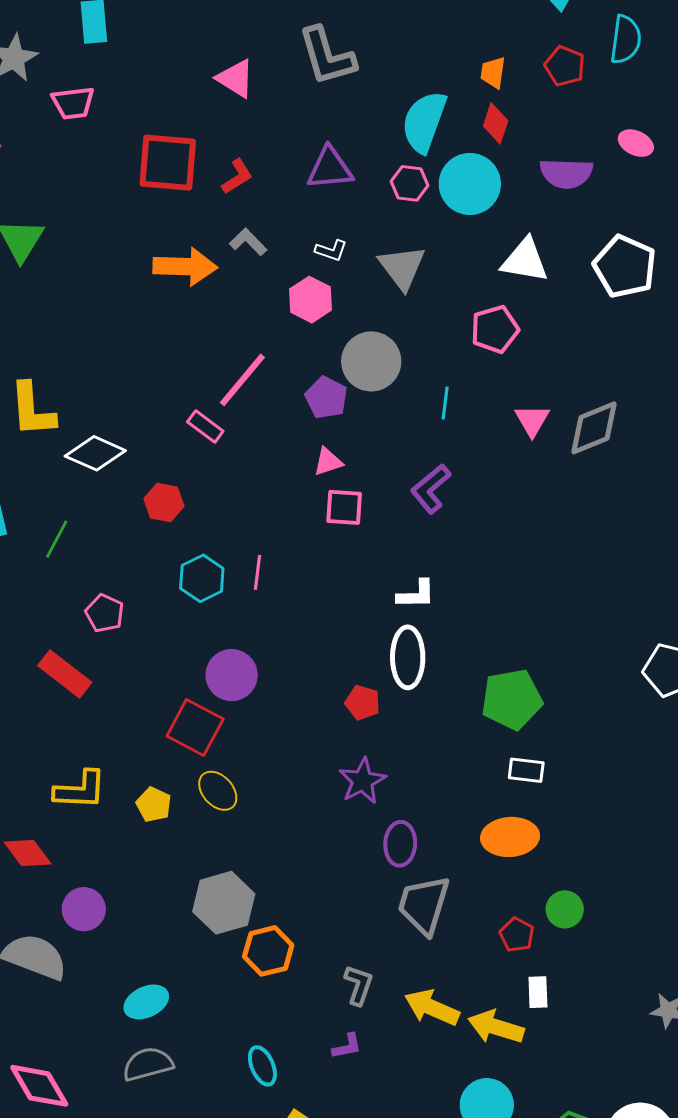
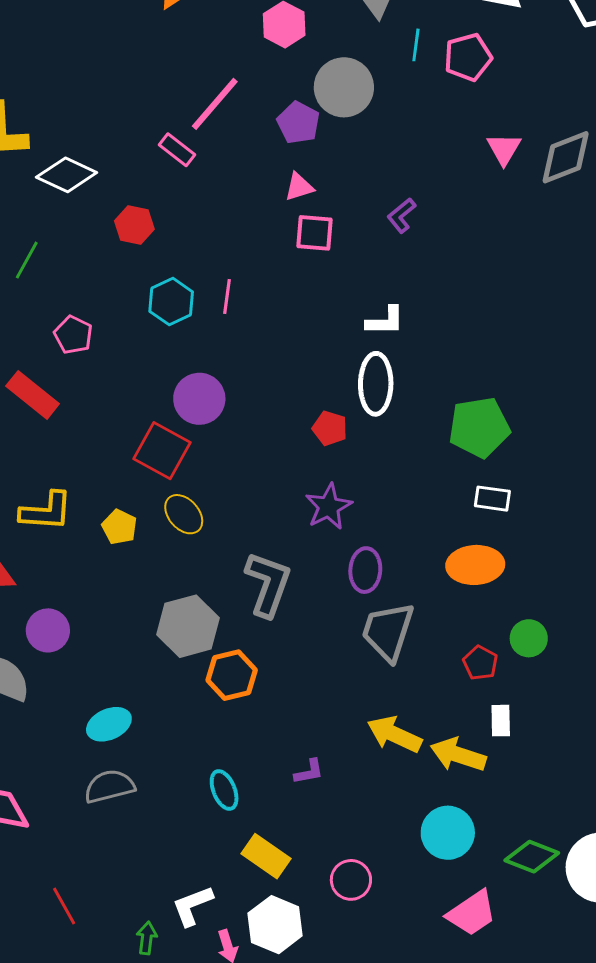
cyan line: (445, 403) -> (416, 45), moved
purple L-shape: (431, 489) -> (401, 215), size x0.7
gray L-shape: (359, 985) -> (268, 584), moved, size x1.6

